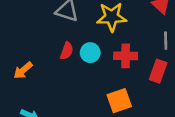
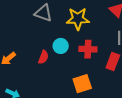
red semicircle: (67, 51) -> (43, 57), moved

